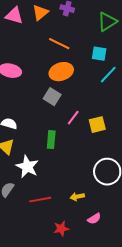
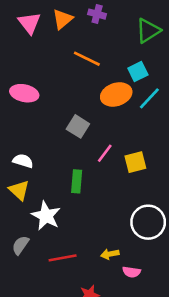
pink triangle: (14, 16) -> (29, 23), turned 36
cyan square: (99, 54) -> (138, 71), turned -35
orange ellipse: (61, 72) -> (116, 94), moved
pink semicircle: (94, 219) -> (132, 272), moved, turned 40

